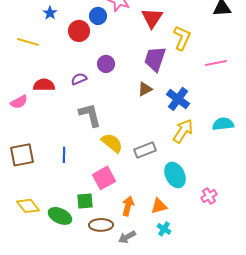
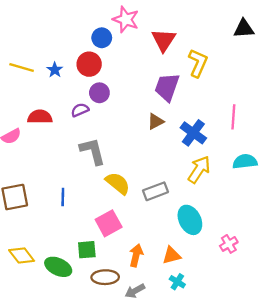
blue star: (50, 13) -> (55, 70), moved
red circle: (79, 31) -> (89, 64), moved
pink line: (216, 63) -> (233, 117), moved, turned -75
purple circle: (106, 64) -> (99, 93), moved

